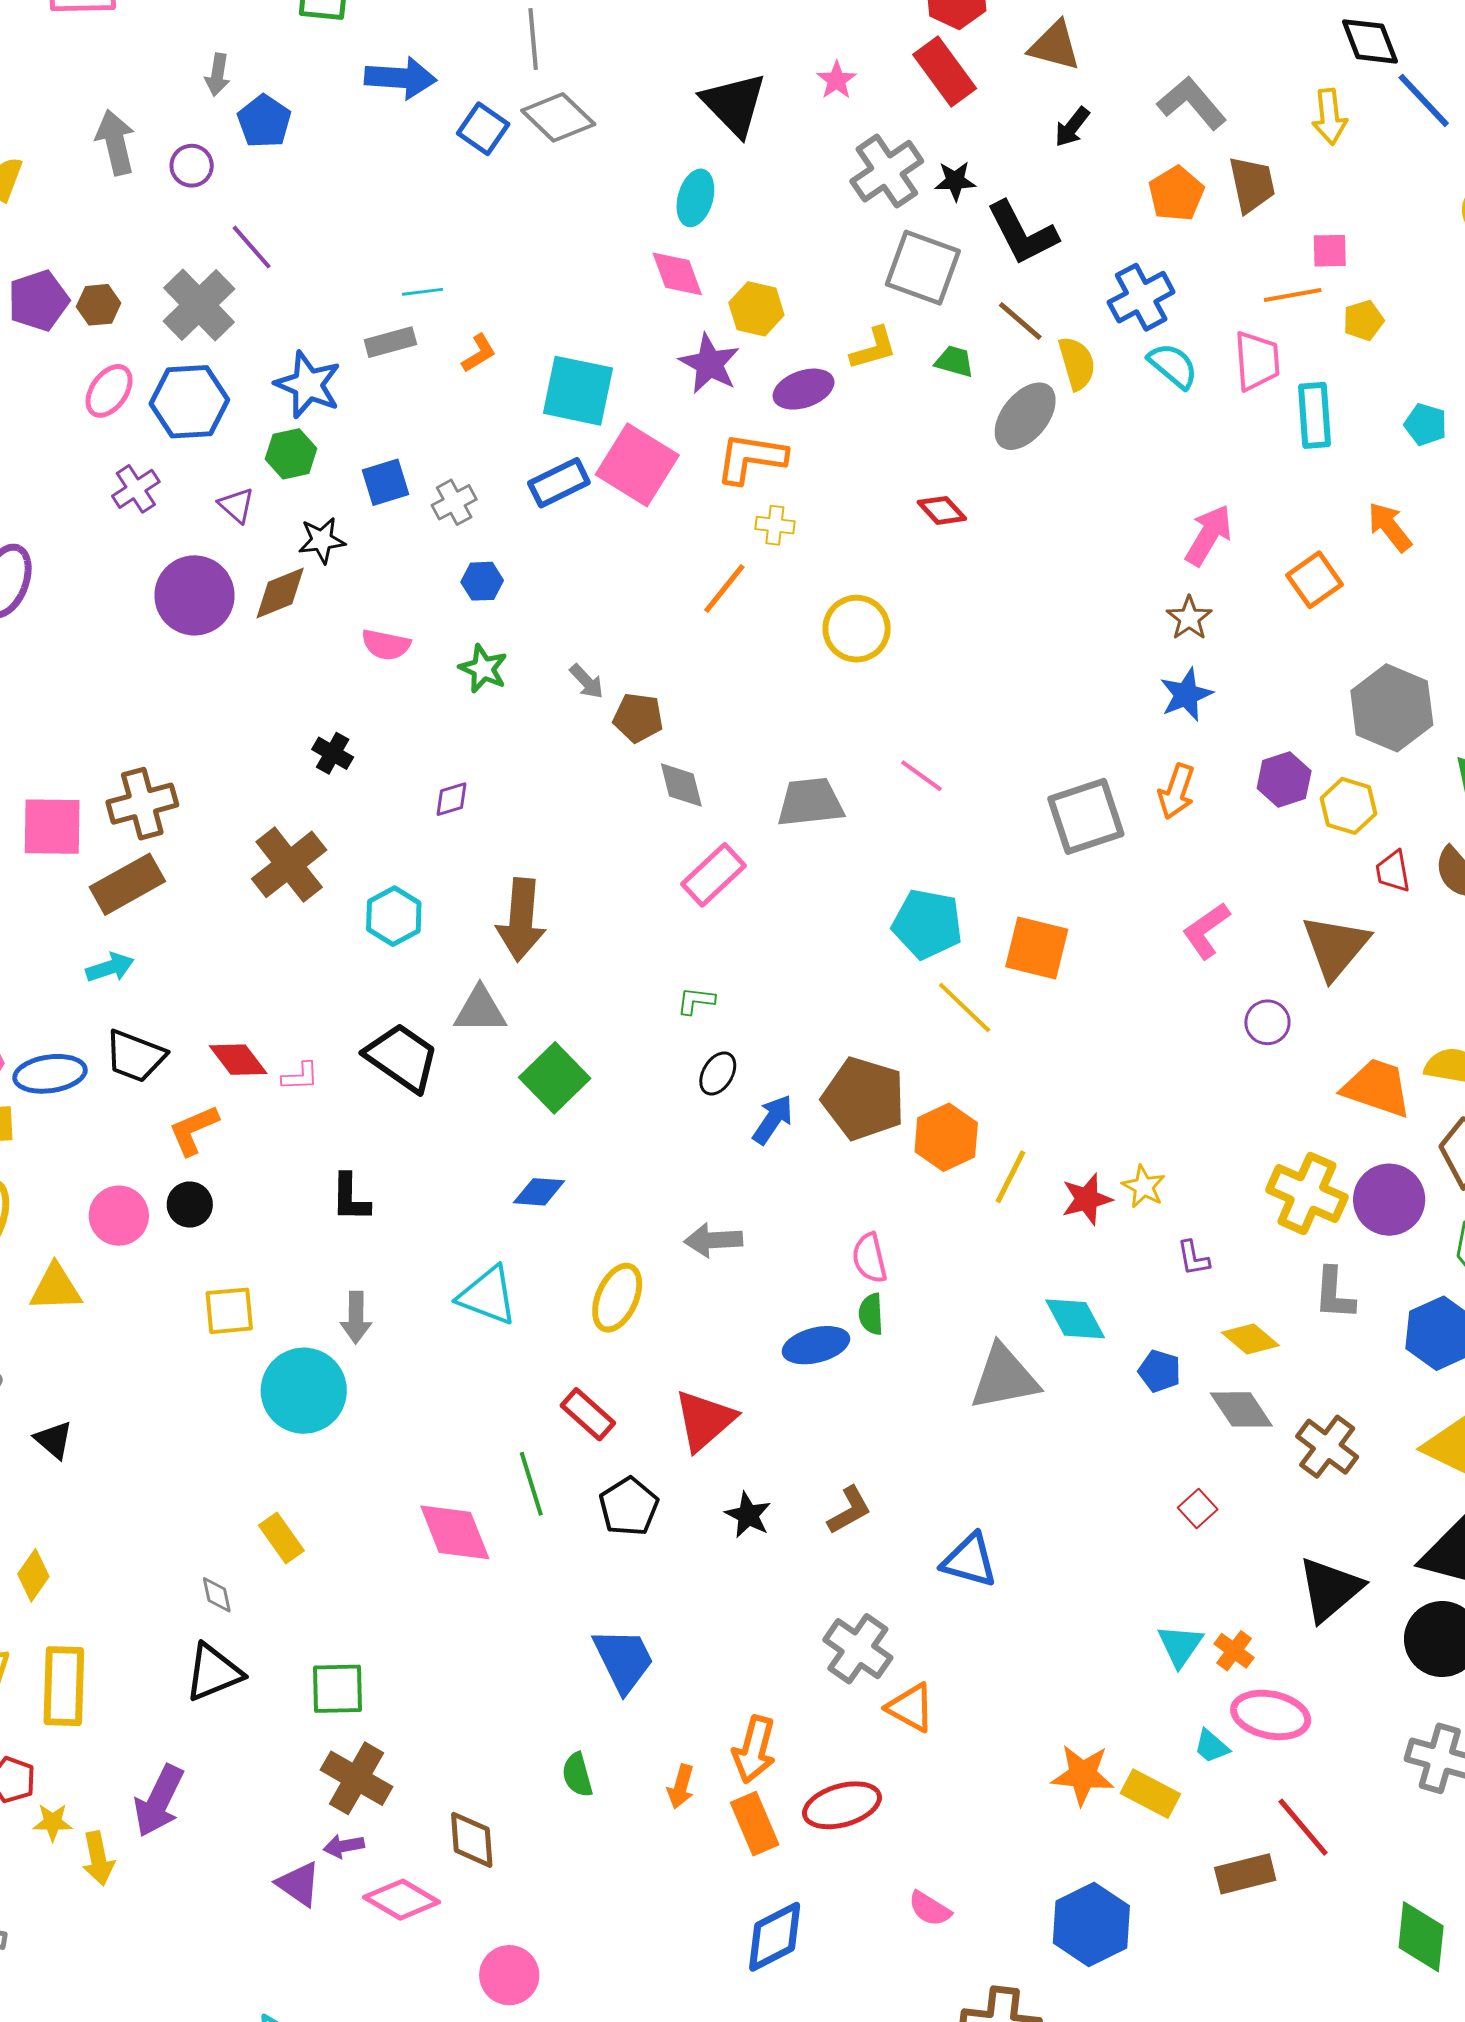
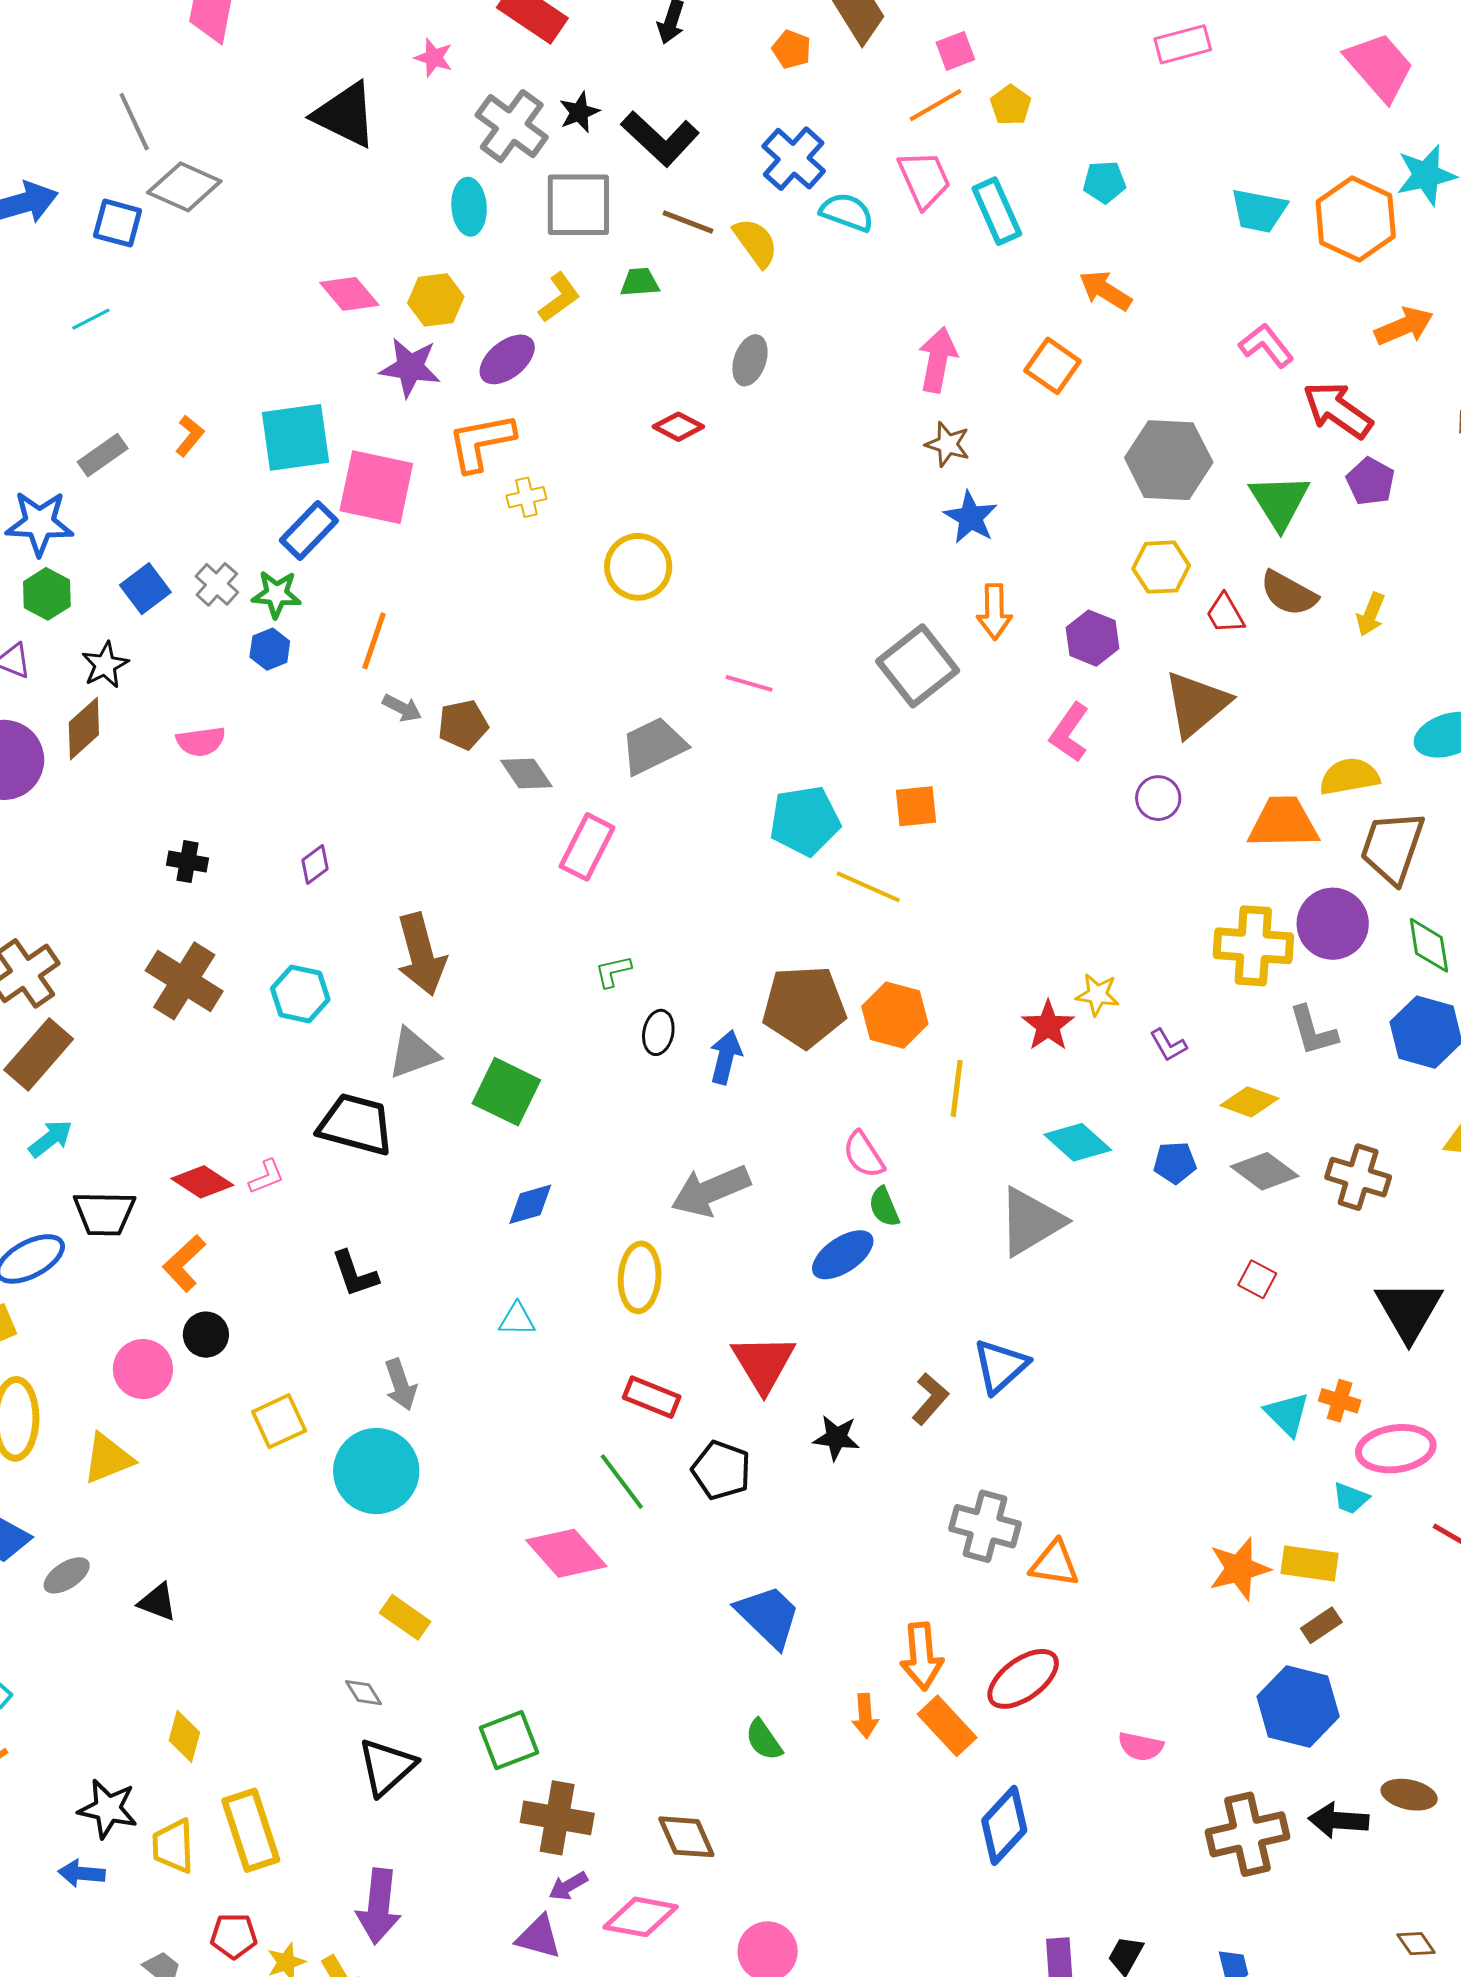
orange pentagon: (1176, 194) -> (792, 49), size x0.7
cyan ellipse: (695, 198) -> (469, 207), moved
cyan line: (422, 292) -> (91, 319), moved
gray ellipse: (1025, 416) -> (750, 360), moved, size x0.7
orange line: (724, 589) -> (374, 641), moved
green star: (483, 669) -> (276, 594), moved
purple hexagon: (1284, 780) -> (1092, 638), moved
brown triangle: (1335, 947) -> (1196, 704), turned 30
orange square: (1037, 948) -> (916, 806), size x0.7
yellow line: (1010, 1177) -> (957, 1088), moved
gray arrow: (713, 1240) -> (711, 1191), size x1.4
cyan triangle: (488, 1296) -> (517, 1319), size x0.6
blue triangle: (970, 1560) -> (1000, 1366), moved, turned -38
brown rectangle: (1245, 1874) -> (1321, 1625), moved, size x0.7

